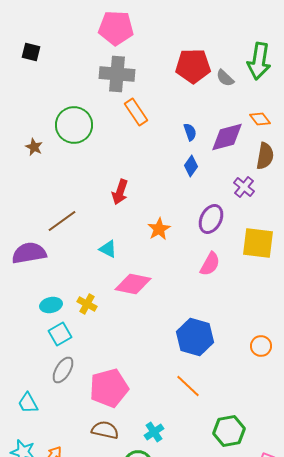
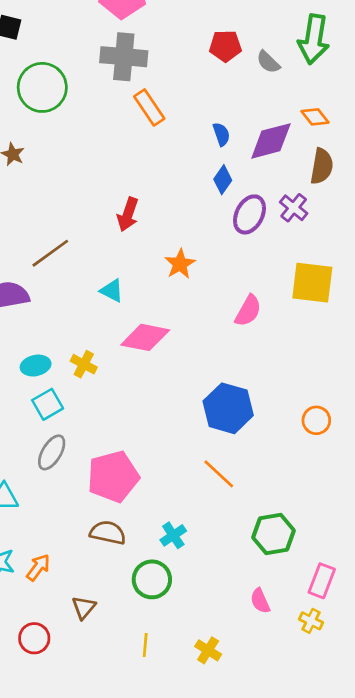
red pentagon: (193, 66) -> (225, 46), size x0.7
green circle: (74, 125) -> (42, 87), moved
purple ellipse: (211, 219) -> (249, 214), moved

